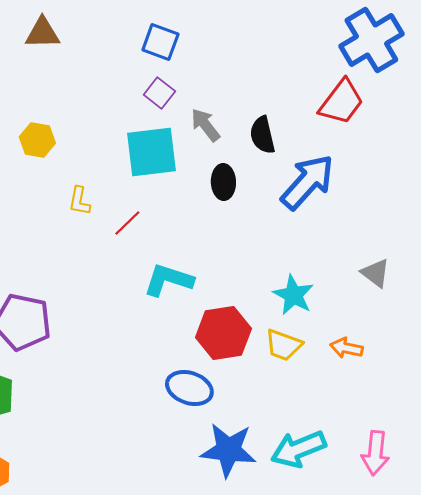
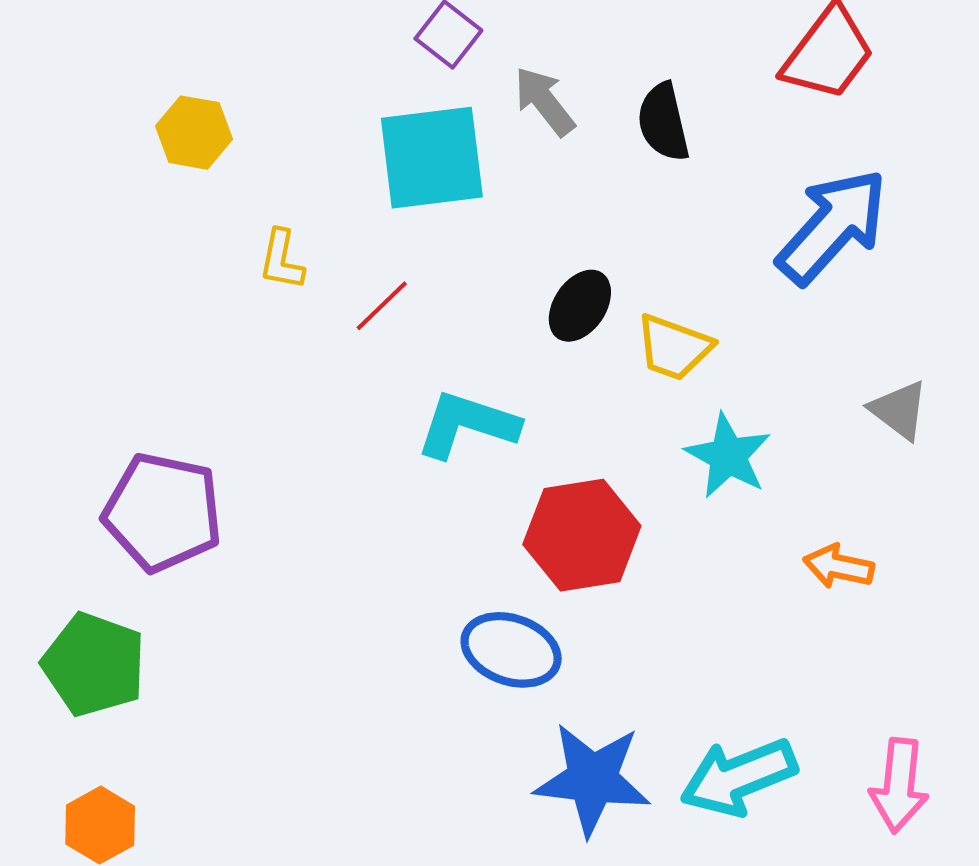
black ellipse: (223, 182) -> (580, 306), moved, turned 36
blue arrow: (307, 182) -> (832, 226), moved
yellow trapezoid: (283, 345) -> (674, 347), moved

